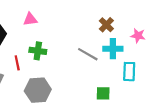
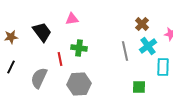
cyan cross: (113, 49) -> (148, 46), turned -36
gray line: (88, 54) -> (125, 51), turned 48

